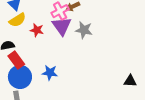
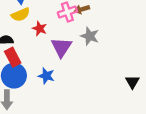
purple triangle: (62, 26) -> (61, 47), moved
black triangle: (130, 81) -> (132, 82), moved, turned 48

